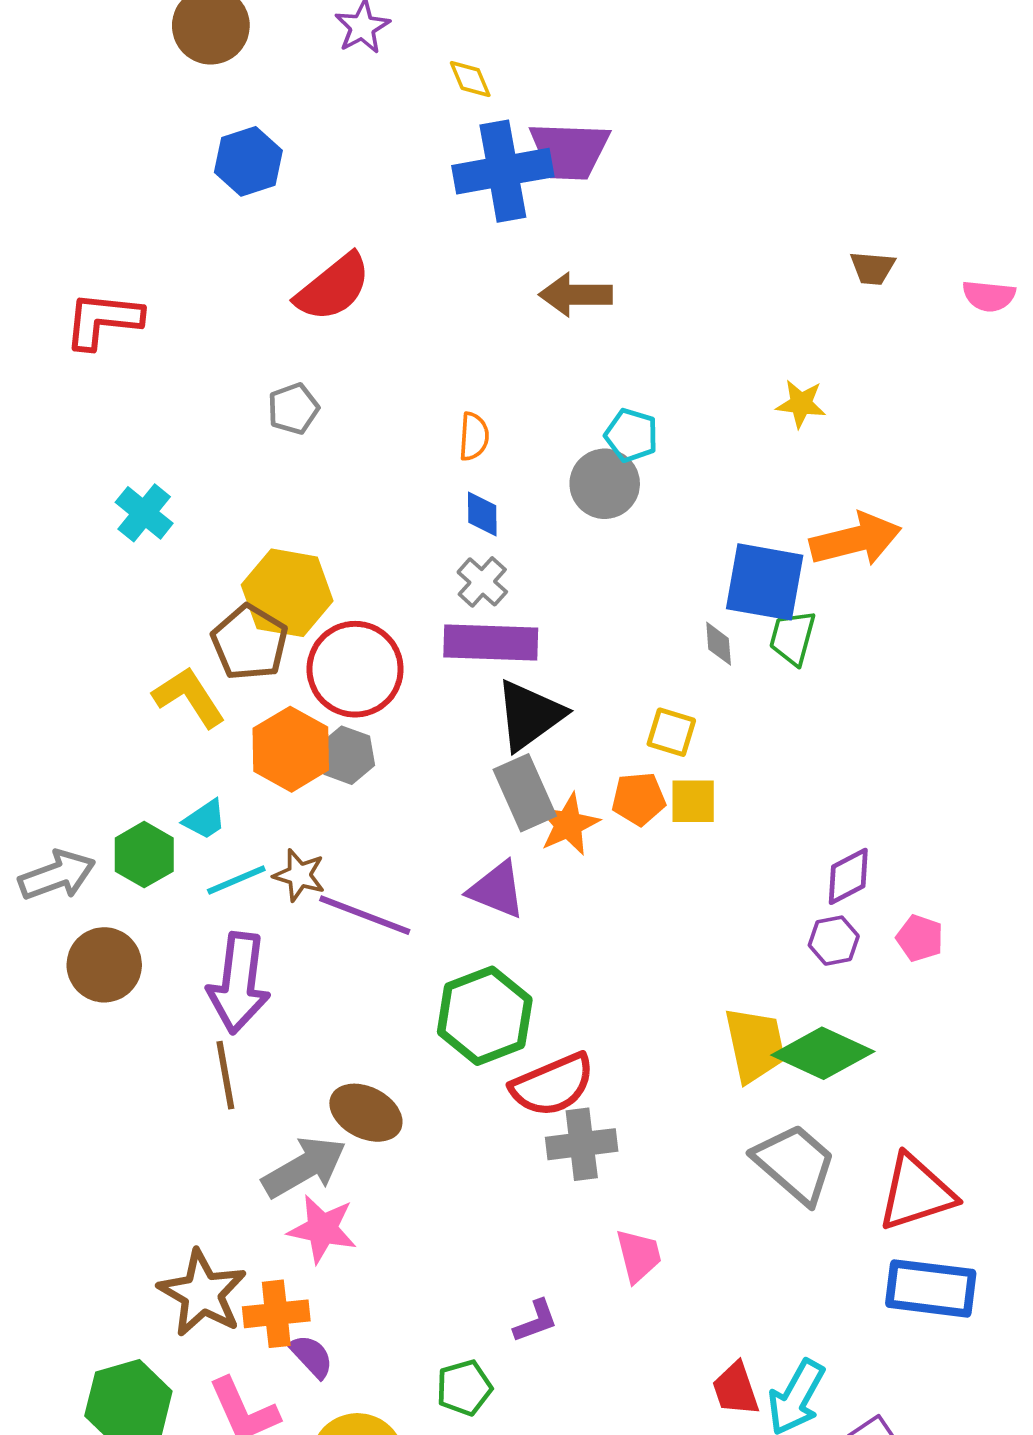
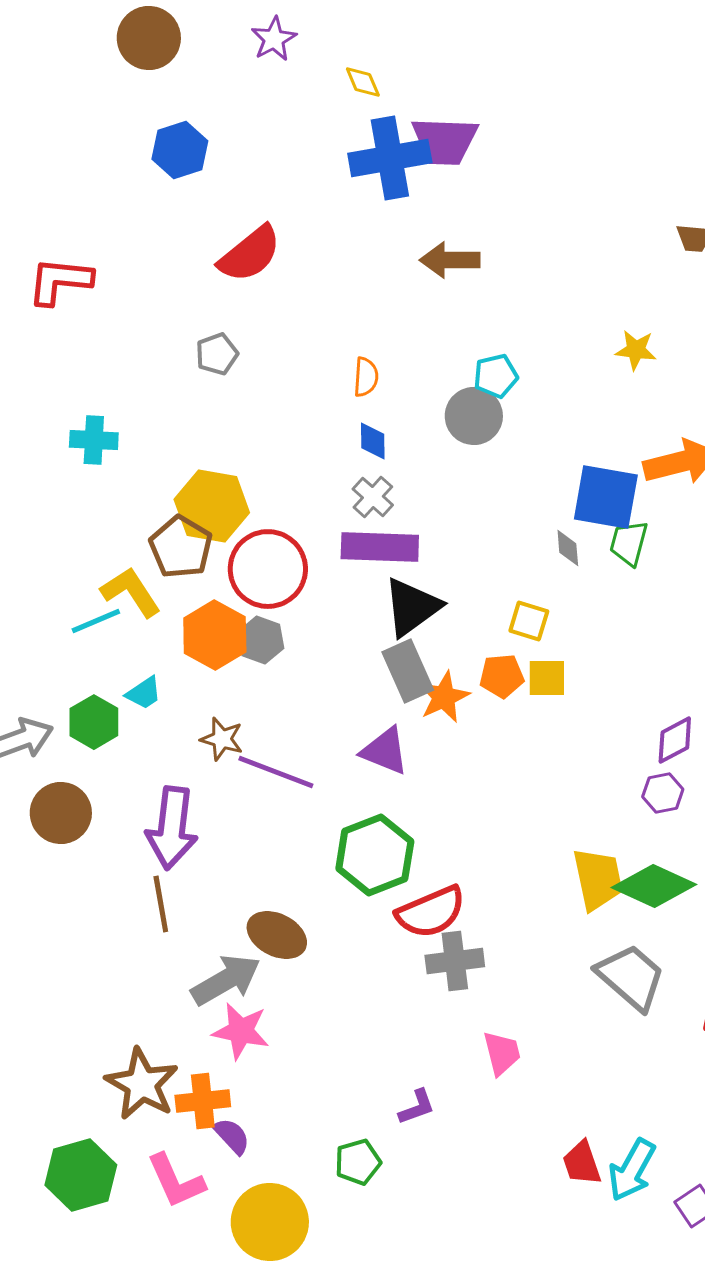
cyan pentagon: (631, 435) -> (496, 376), turned -30
cyan cross: (144, 513) -> (94, 440), turned -36
cyan line: (236, 880) -> (96, 621), moved

